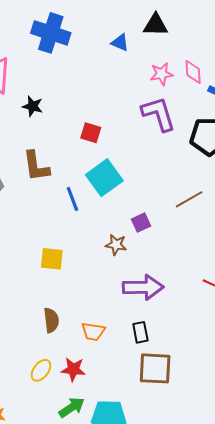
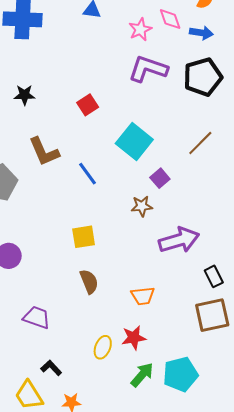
purple L-shape: (159, 114) -> (148, 69), turned -39
red square: (91, 133) -> (88, 105), turned -35
cyan square: (104, 178) -> (134, 142), moved
brown semicircle: (51, 320) -> (89, 282), moved
black rectangle: (140, 332) -> (214, 276), moved

